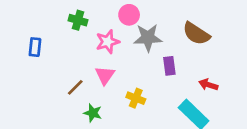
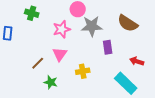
green cross: (78, 20) -> (32, 13), moved
yellow cross: (136, 98) -> (83, 71), turned -32

